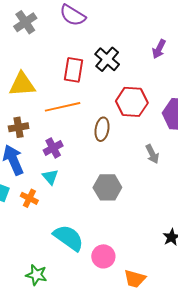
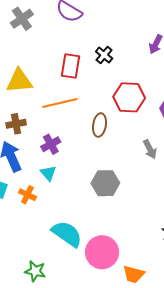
black cross: (107, 59) -> (104, 55), size x0.7
pink circle: (103, 256) -> (102, 252), size x1.4

